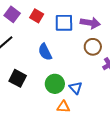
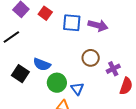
brown circle: (93, 47) -> (91, 58), moved
blue semicircle: (45, 52) -> (42, 64), moved, turned -48

